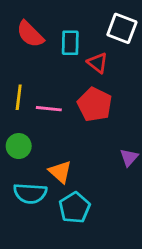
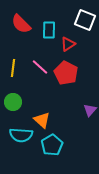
red triangle: (98, 63) -> (68, 44), turned 49
pink line: (49, 109) -> (40, 67), moved, turned 36

